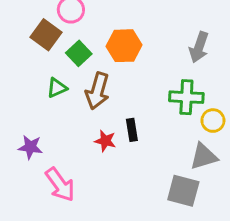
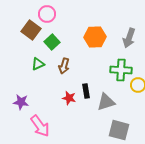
orange hexagon: (124, 46) -> (95, 37), moved
brown arrow: (97, 91) -> (64, 66), size x0.7
gray triangle: (204, 156) -> (106, 102), moved

